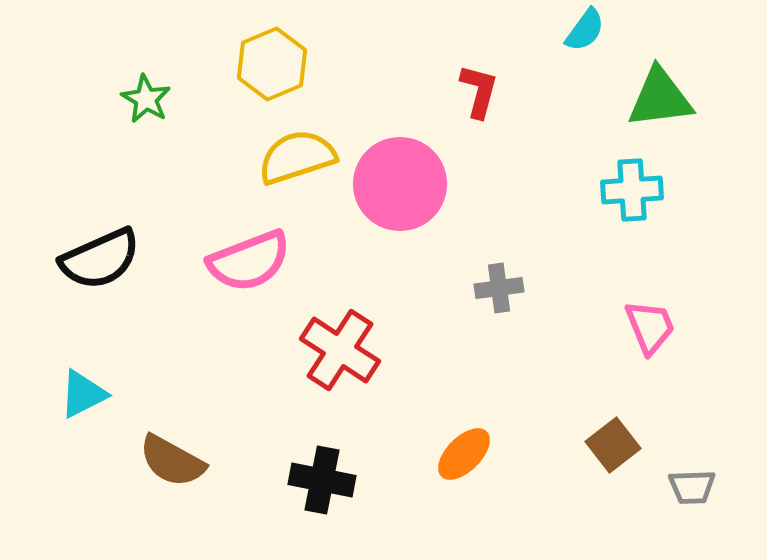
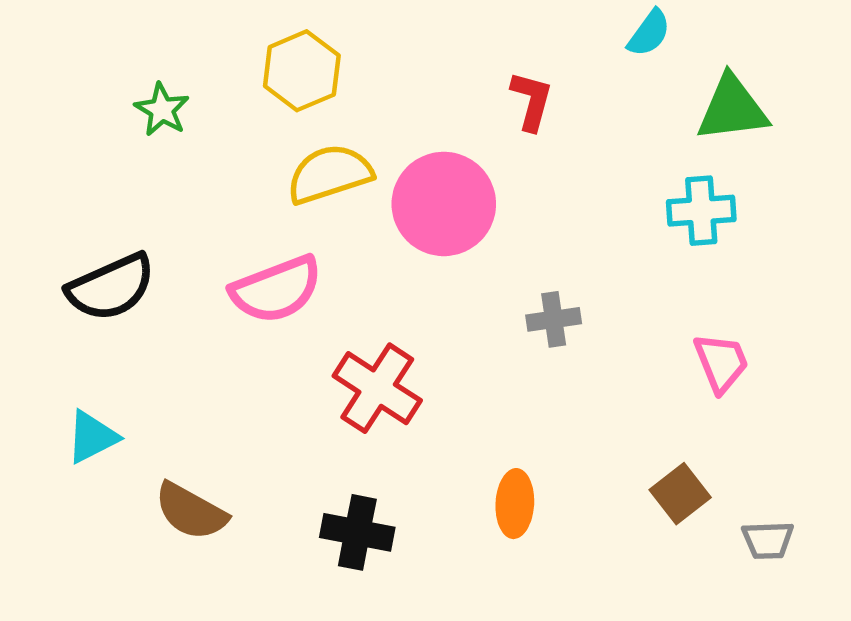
orange ellipse: (464, 454) -> (515, 504), turned -42

